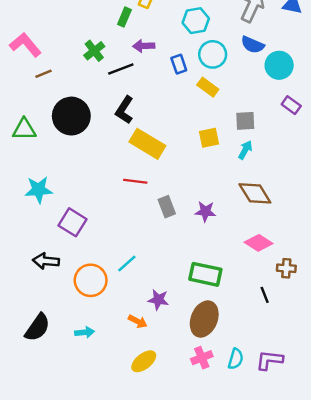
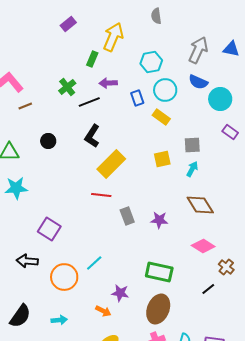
black circle: (71, 116) -> (48, 141), size x0.5
yellow rectangle: (147, 144) -> (111, 164), turned -76
cyan star: (39, 190) -> (16, 188), moved
brown cross: (286, 268) -> (226, 267), turned 35
black line: (265, 295) -> (208, 289), turned 72

